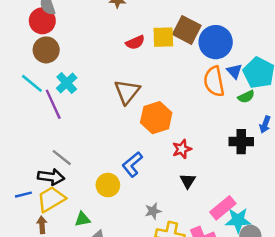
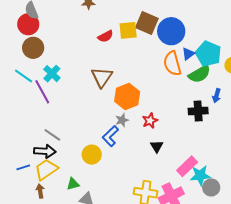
blue triangle: (234, 71) -> (188, 54), turned 40
green semicircle: (246, 97) -> (199, 74), size x1.6
gray star: (153, 211) -> (122, 120), moved

